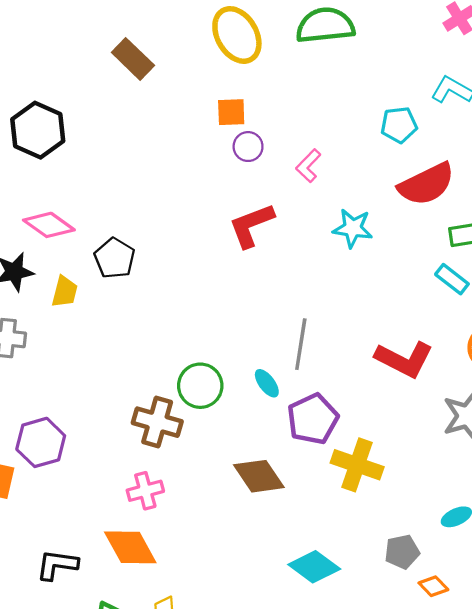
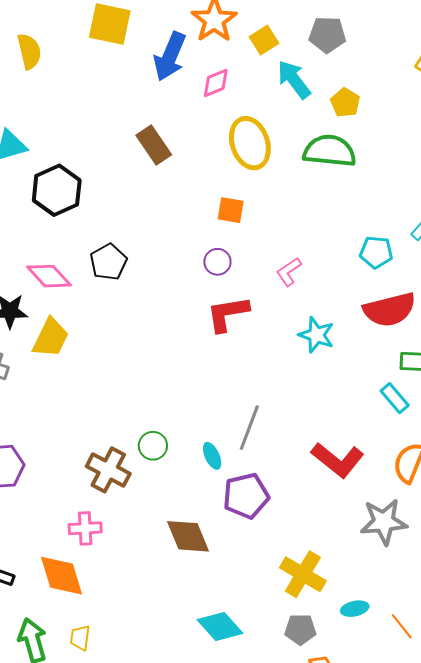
purple circle: (248, 147) -> (217, 262), moved
black pentagon: (115, 258) -> (108, 262), moved
yellow trapezoid: (65, 292) -> (51, 338), size x1.4
green circle: (200, 386) -> (153, 446), size x0.7
yellow cross: (357, 465) -> (303, 574), moved

